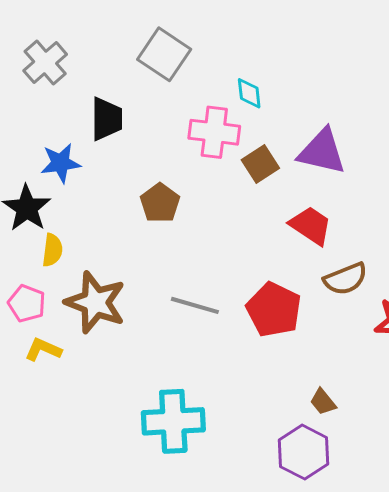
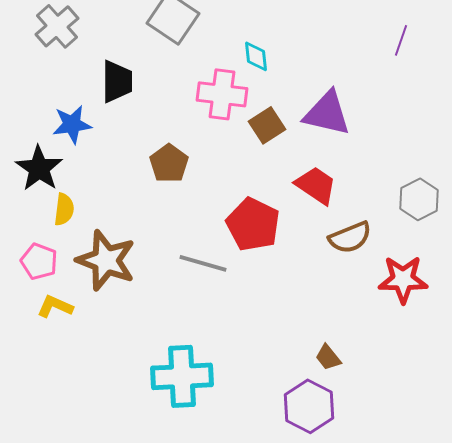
red pentagon: (274, 310) -> (253, 224), moved

